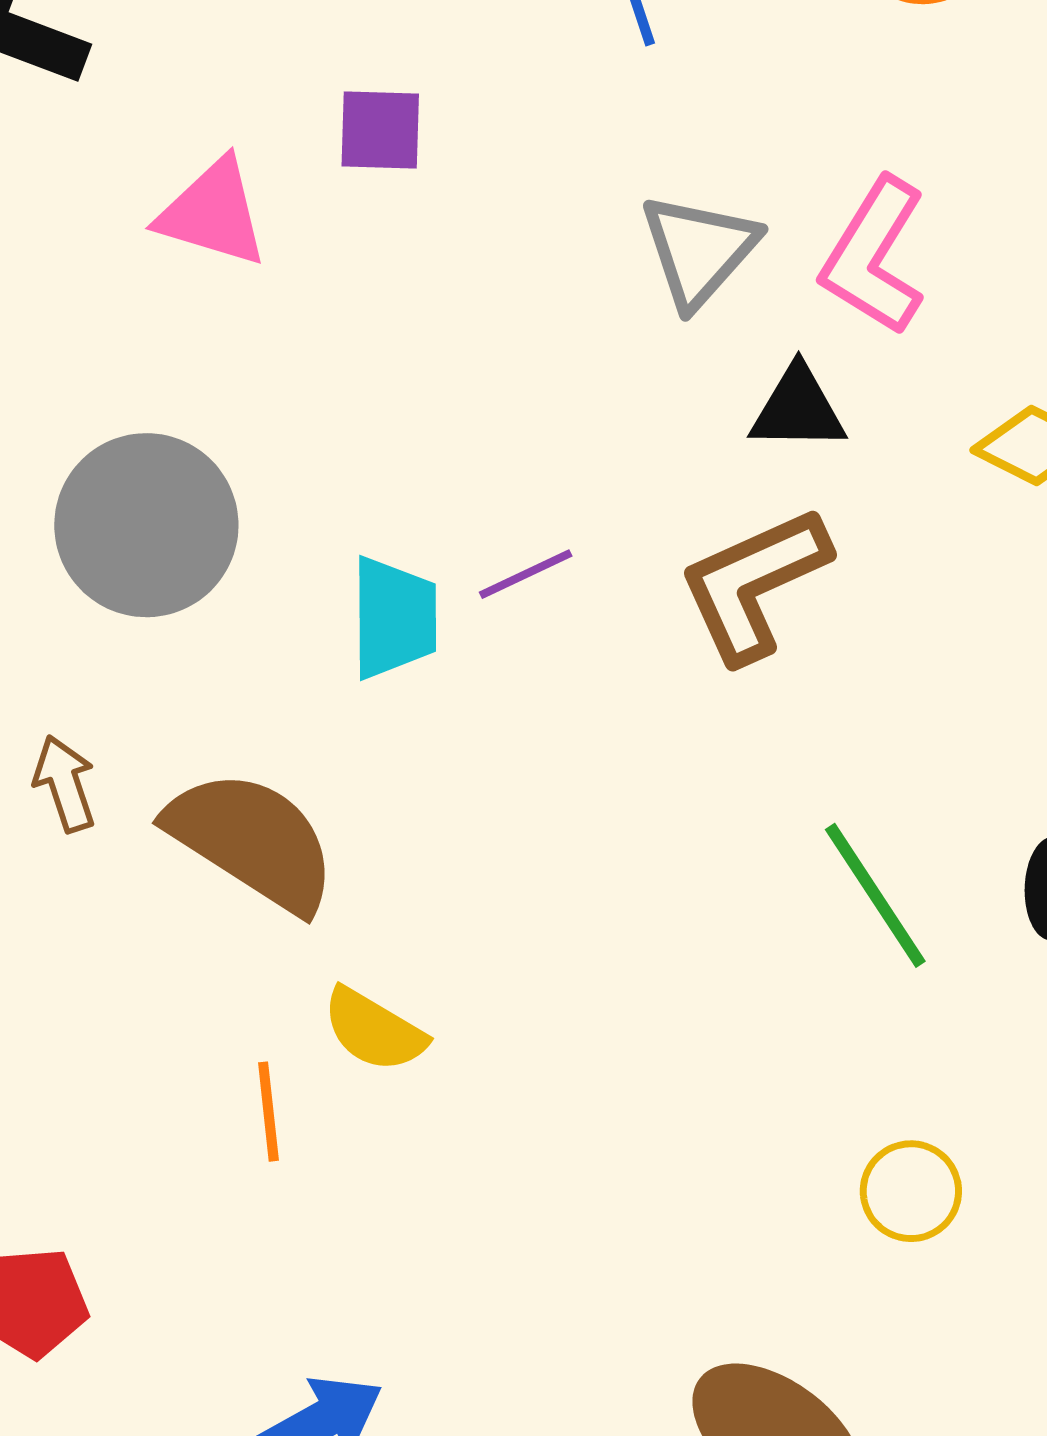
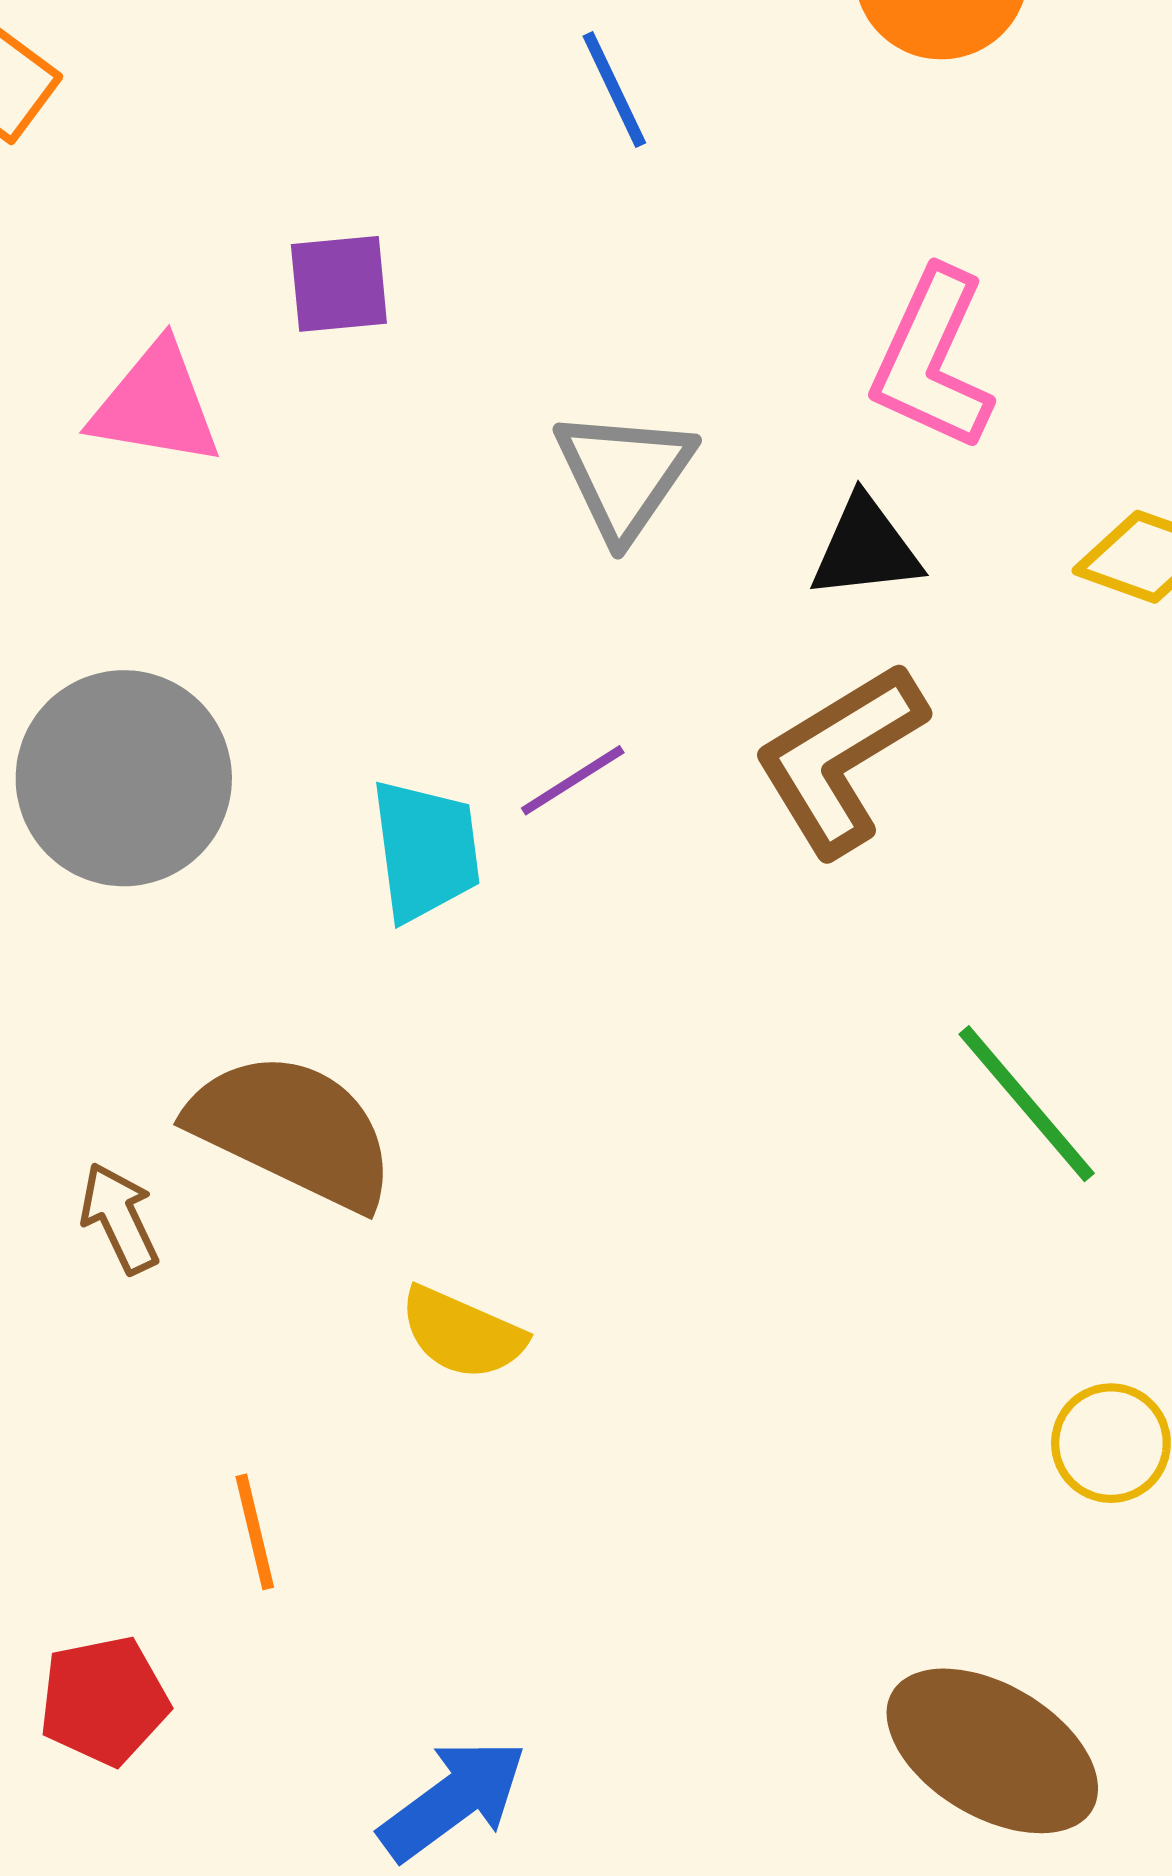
gray triangle: (699, 250) -> (624, 474), moved
brown arrow: (65, 784) -> (119, 1218), moved
orange line: (268, 1112) -> (255, 1532), moved

